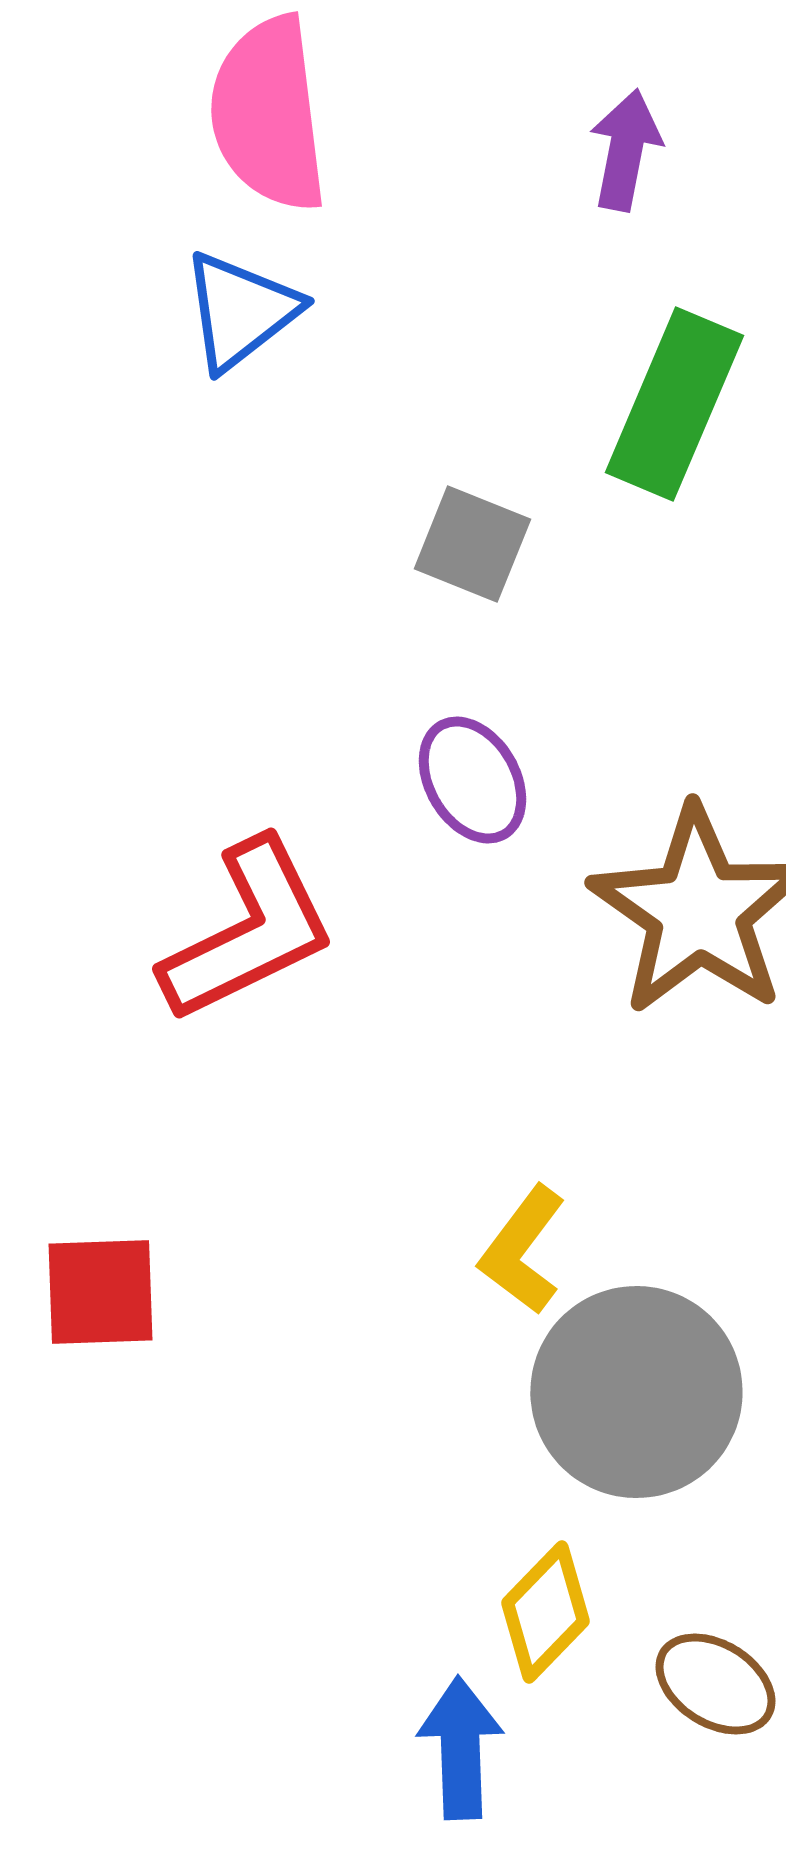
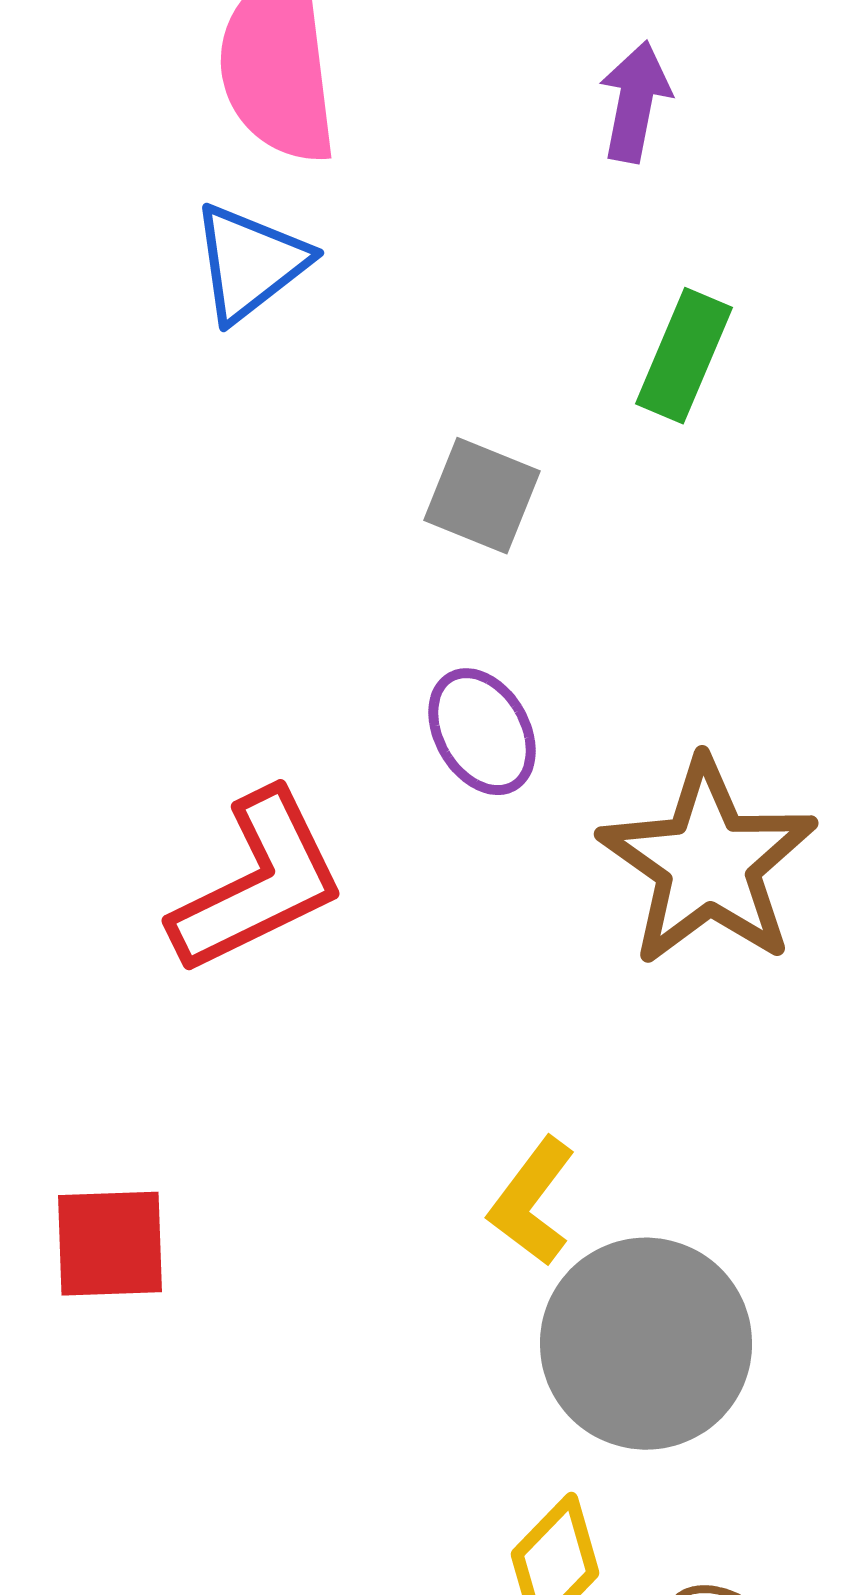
green rectangle: (674, 404) -> (684, 356), size x0.7

